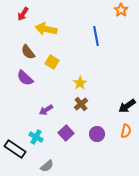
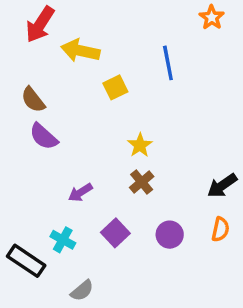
red arrow: (23, 14) -> (40, 24), size x1.5
brown semicircle: (28, 52) -> (33, 100), moved
yellow square: (52, 62) -> (115, 87), moved, turned 32

